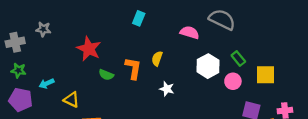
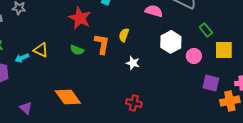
red star: (89, 49) -> (80, 18), moved
green rectangle: (238, 59) -> (206, 30), moved
yellow triangle: (71, 100) -> (41, 50), moved

